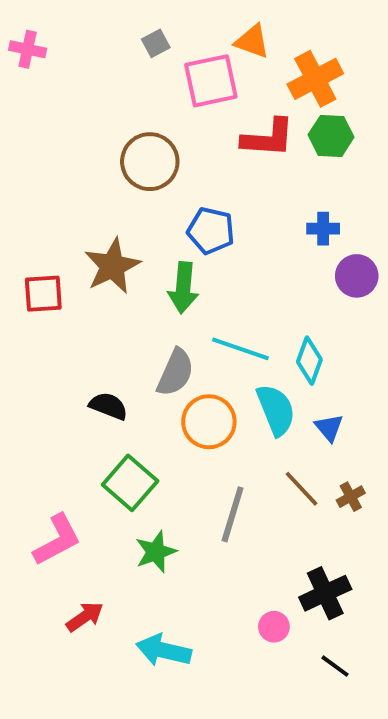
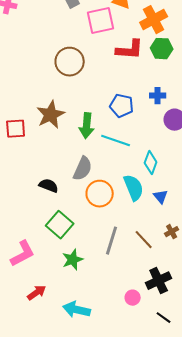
blue pentagon: (211, 231) -> (122, 106), moved
cyan line: (240, 349) -> (116, 141), moved
brown line: (302, 489) -> (144, 240), moved

